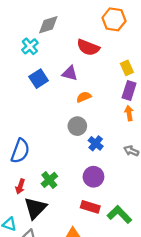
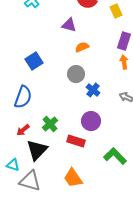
yellow rectangle: (127, 68) -> (116, 11), moved
blue square: (39, 79) -> (34, 61), moved
red arrow: (20, 186) -> (23, 130), turned 32
red rectangle: (90, 207) -> (76, 141), moved

